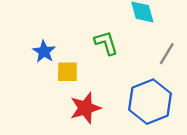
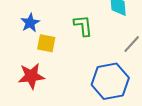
red star: (85, 108) -> (31, 76), moved

